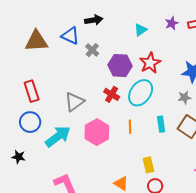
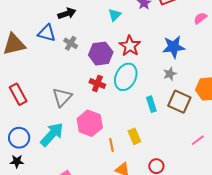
blue circle: (30, 122) -> (19, 138), moved
orange line: (130, 127) -> (111, 145), moved
yellow rectangle: (148, 165) -> (134, 136), moved

